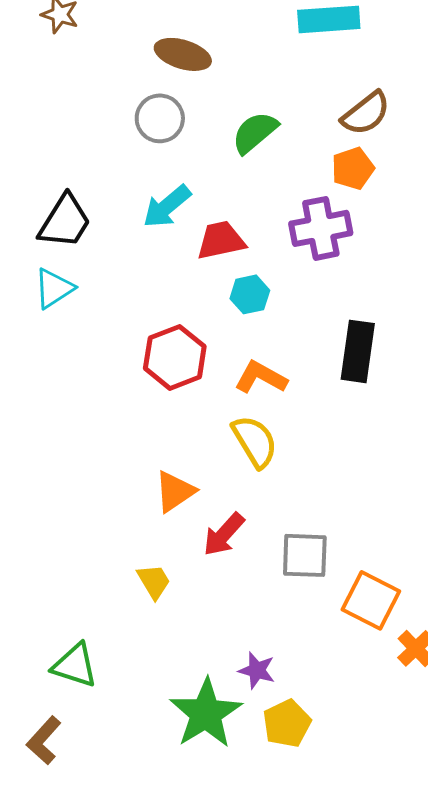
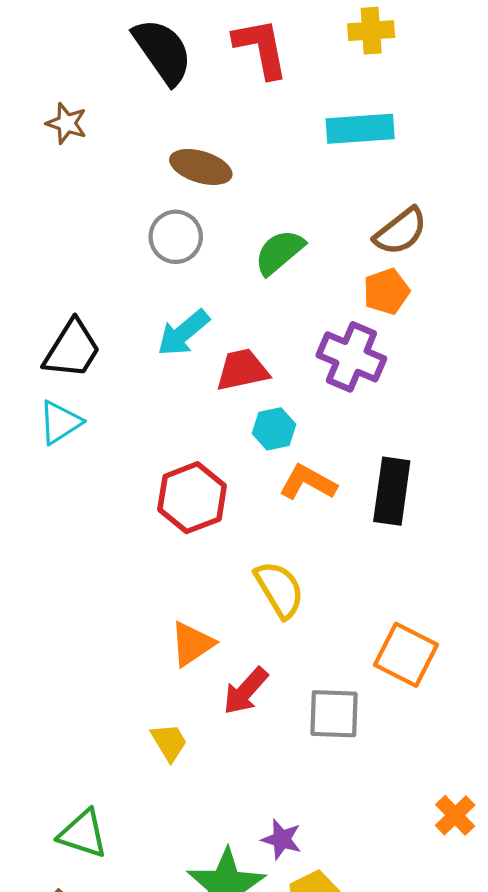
purple cross: (321, 228) -> (351, 357), turned 34
orange L-shape: (261, 377) -> (308, 482), moved
orange square: (371, 600) -> (406, 655), moved

